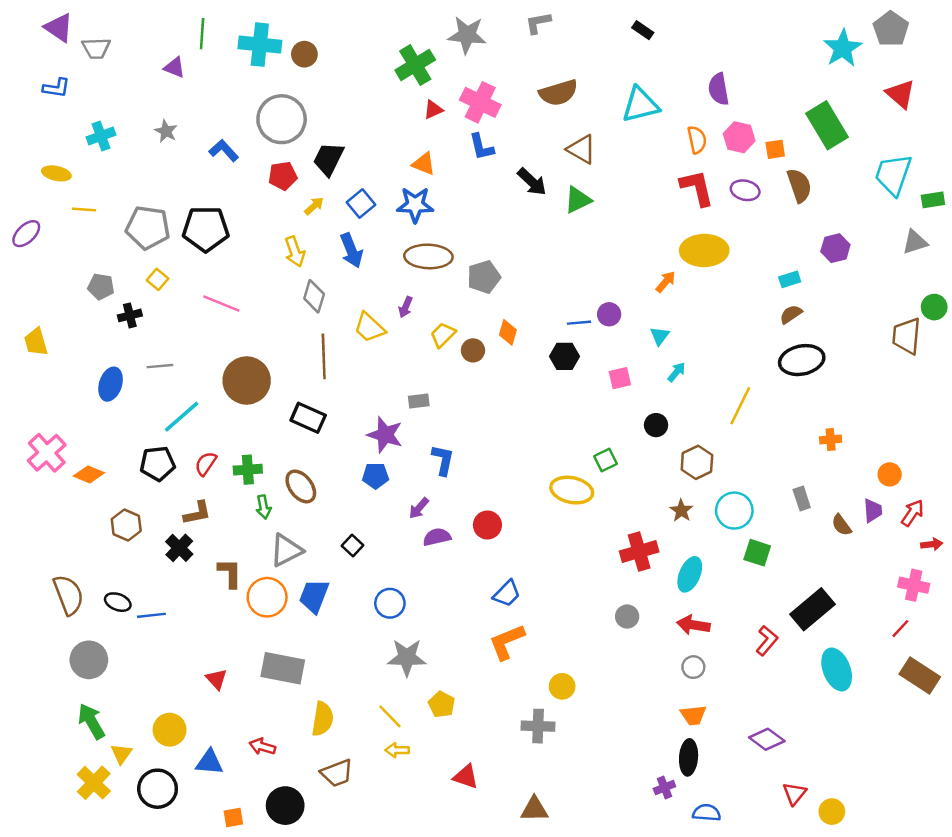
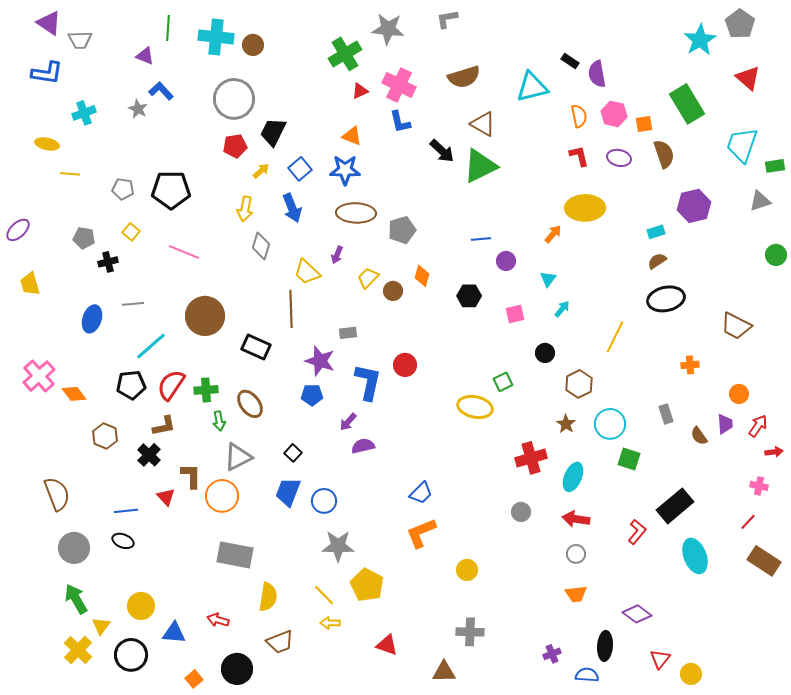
black rectangle: (643, 30) -> (570, 61), moved
blue L-shape: (56, 88) -> (47, 73), size x1.4
blue L-shape: (224, 151) -> (161, 91), moved
red L-shape: (697, 188) -> (579, 156), size x0.7
green triangle: (578, 200) -> (480, 166), size x1.5
gray pentagon: (148, 228) -> (123, 189), size x0.6
purple ellipse: (26, 234) -> (18, 230), moved
purple hexagon: (835, 248) -> (694, 206), size x1.4
yellow arrow: (295, 252) -> (245, 209), turned 30
blue line: (579, 323) -> (481, 239), moved
brown trapezoid: (906, 336) -> (736, 326), moved, turned -68
brown line: (324, 356) -> (291, 309), moved
blue L-shape: (443, 460) -> (368, 382), size x1.4
red semicircle: (206, 464) -> (171, 385), size x1.5
orange diamond: (89, 474) -> (74, 394), turned 30
red circle: (487, 525) -> (405, 365), moved
pink cross: (914, 585) -> (759, 486), size x0.7
blue trapezoid: (314, 596) -> (288, 492), moved
black ellipse: (118, 602) -> (123, 541), moved
red triangle: (217, 679) -> (166, 497), moved
yellow pentagon: (442, 704) -> (367, 585), size x1.5
gray cross: (538, 726) -> (470, 632), moved
black ellipse: (689, 757) -> (605, 646), moved
orange square: (233, 818) -> (194, 679), turned -30

